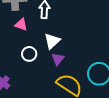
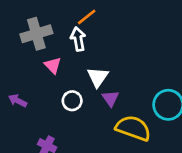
pink triangle: (21, 25) -> (53, 65), turned 40

